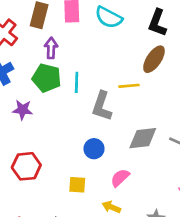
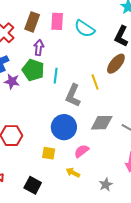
yellow line: (129, 86) -> (95, 82), turned 70
purple star: (23, 110) -> (12, 81), moved
blue circle: (94, 149) -> (64, 127), size x1.6

